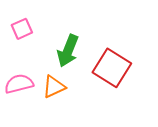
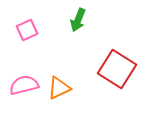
green arrow: (68, 51) -> (78, 20), moved, size x0.7

